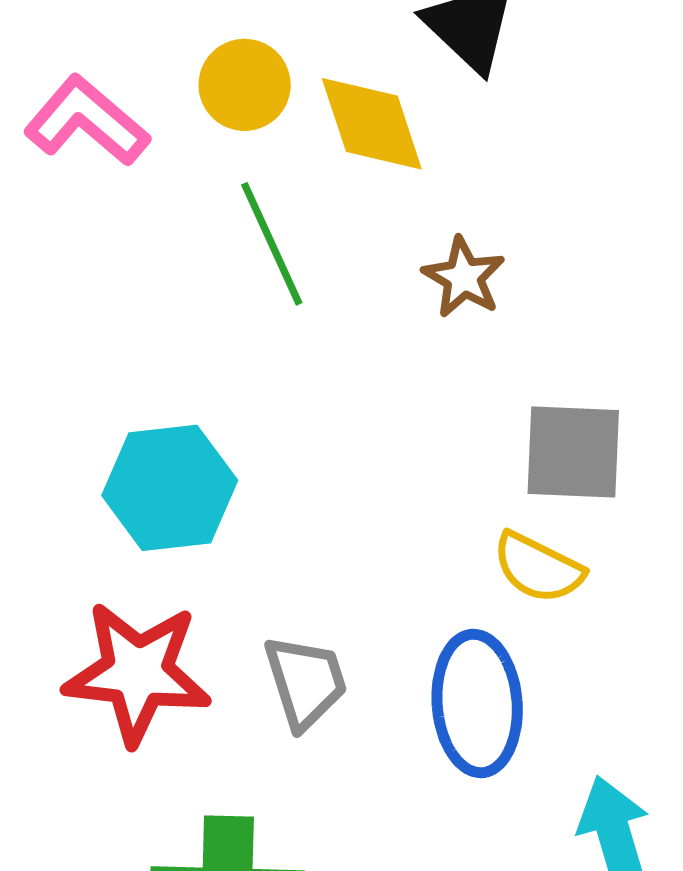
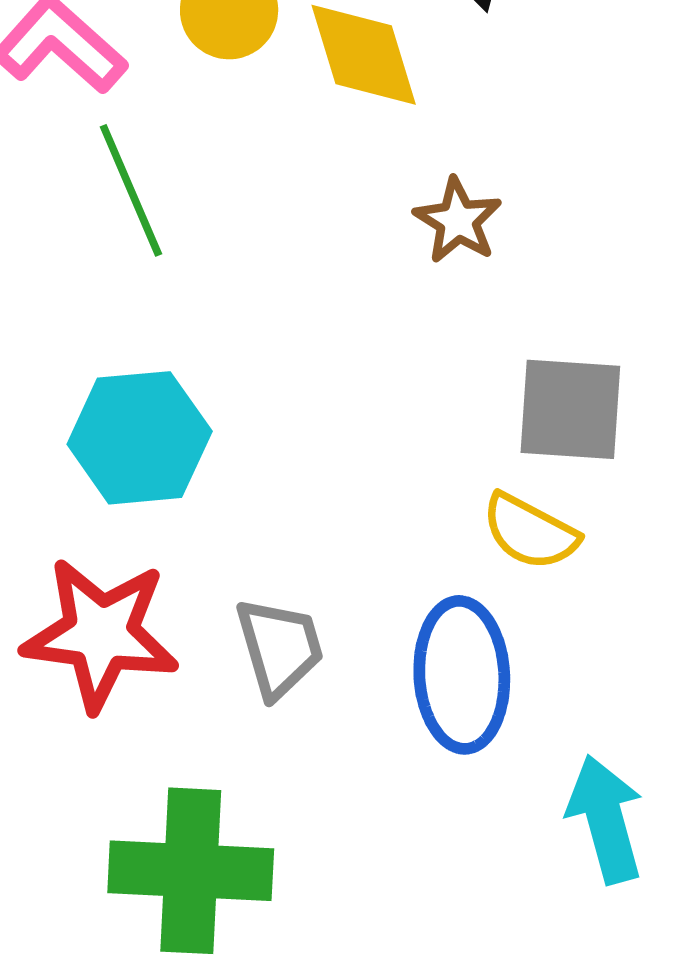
green line: (272, 244) -> (131, 190), moved

